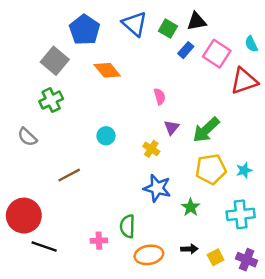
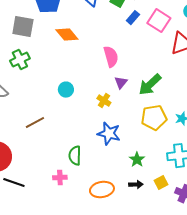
gray square: (55, 61) -> (23, 27), turned -30
pink semicircle: (160, 96) -> (111, 57), size x1.5
green star: (191, 207) -> (137, 160), moved
green semicircle: (127, 226) -> (75, 156), moved
yellow square: (216, 257) -> (161, 183), moved

